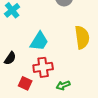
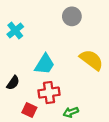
yellow semicircle: (82, 37) -> (91, 60), turned -45

